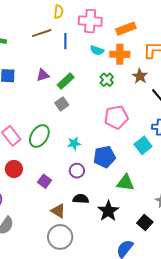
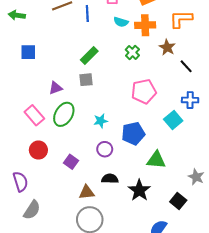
purple triangle: (43, 75) -> (55, 88), moved
gray square: (62, 104) -> (86, 80), turned 32
brown triangle: (58, 211) -> (87, 192), turned -35

